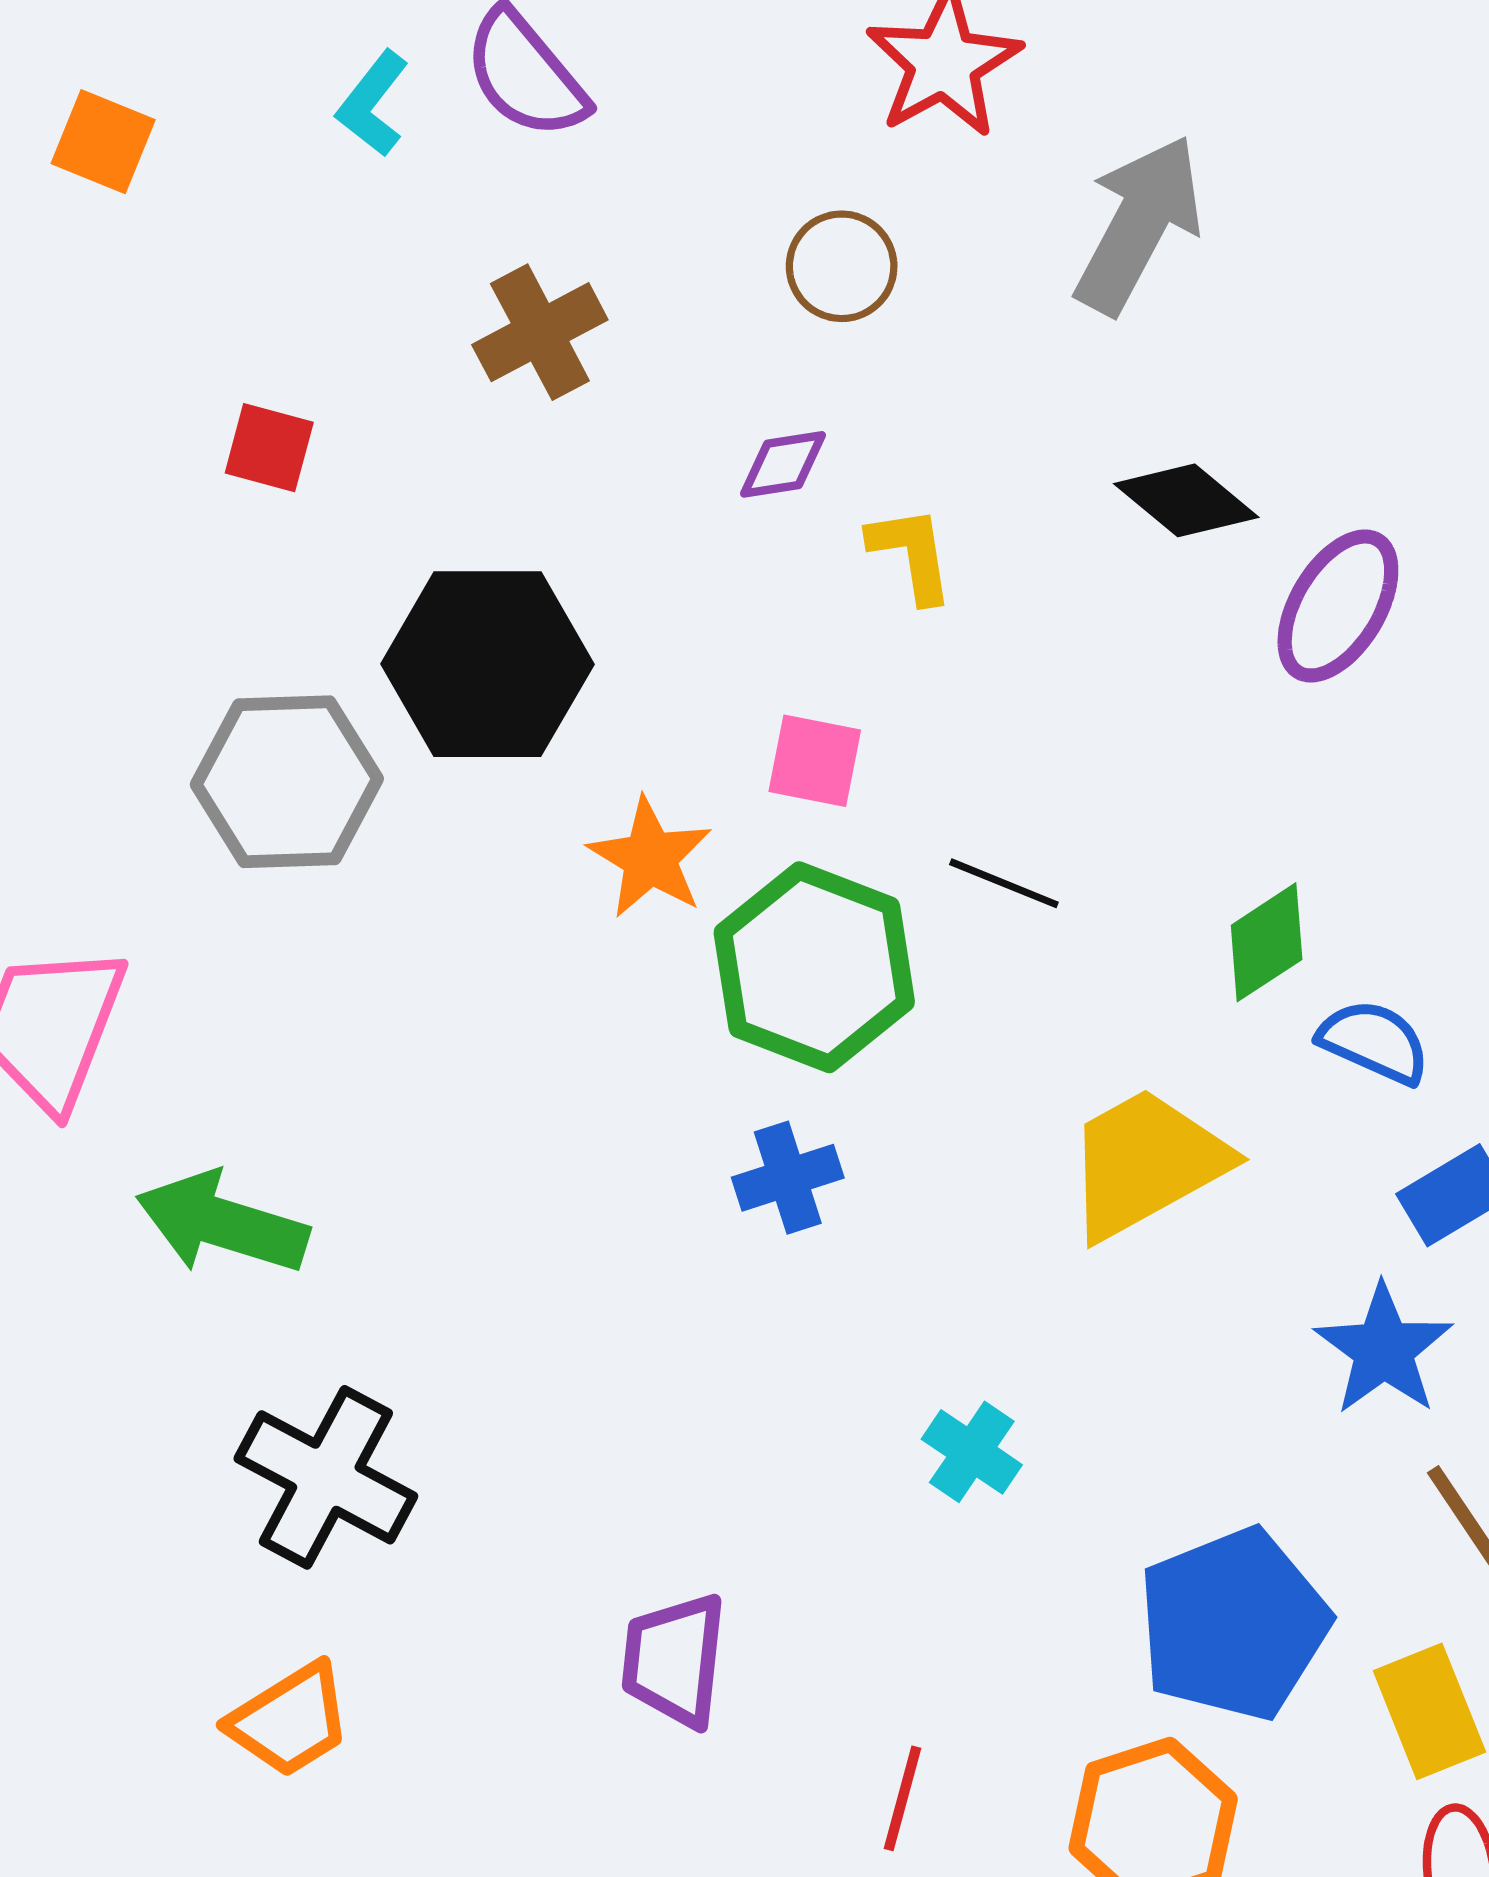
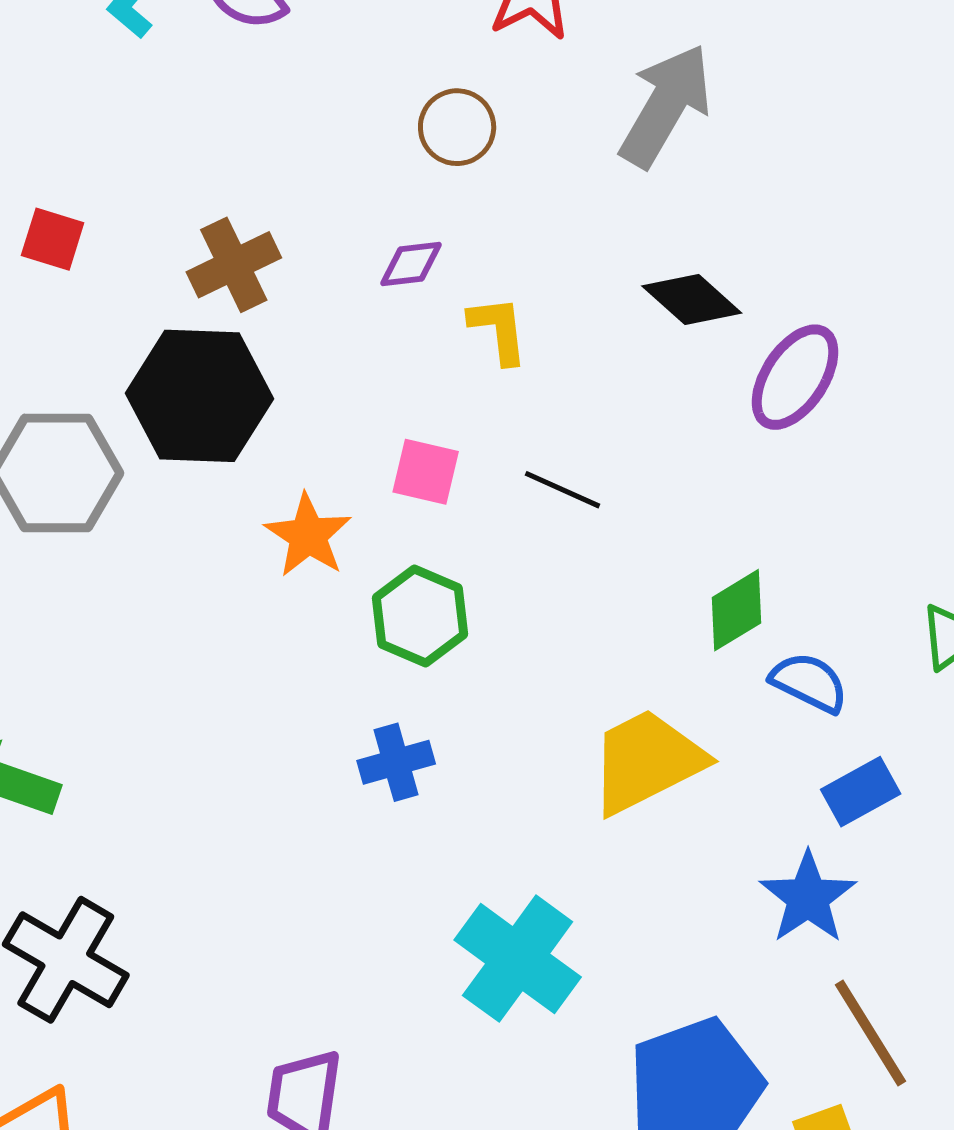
brown cross: (540, 332) -> (234, 265), moved
black line: (1004, 883) -> (562, 490), moved
green hexagon: (814, 967) -> (420, 616), size x0.7
cyan cross: (972, 1452) -> (518, 959), size x1.8

